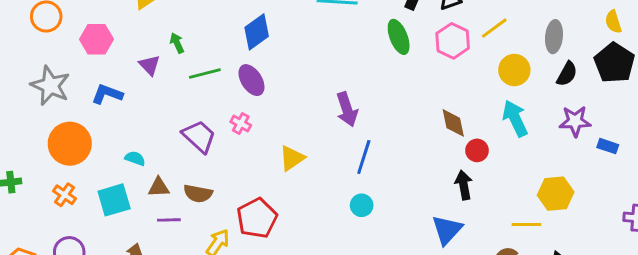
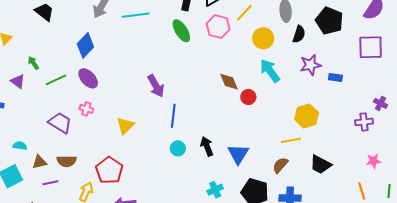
black arrow: (464, 185) -> (207, 146), moved

